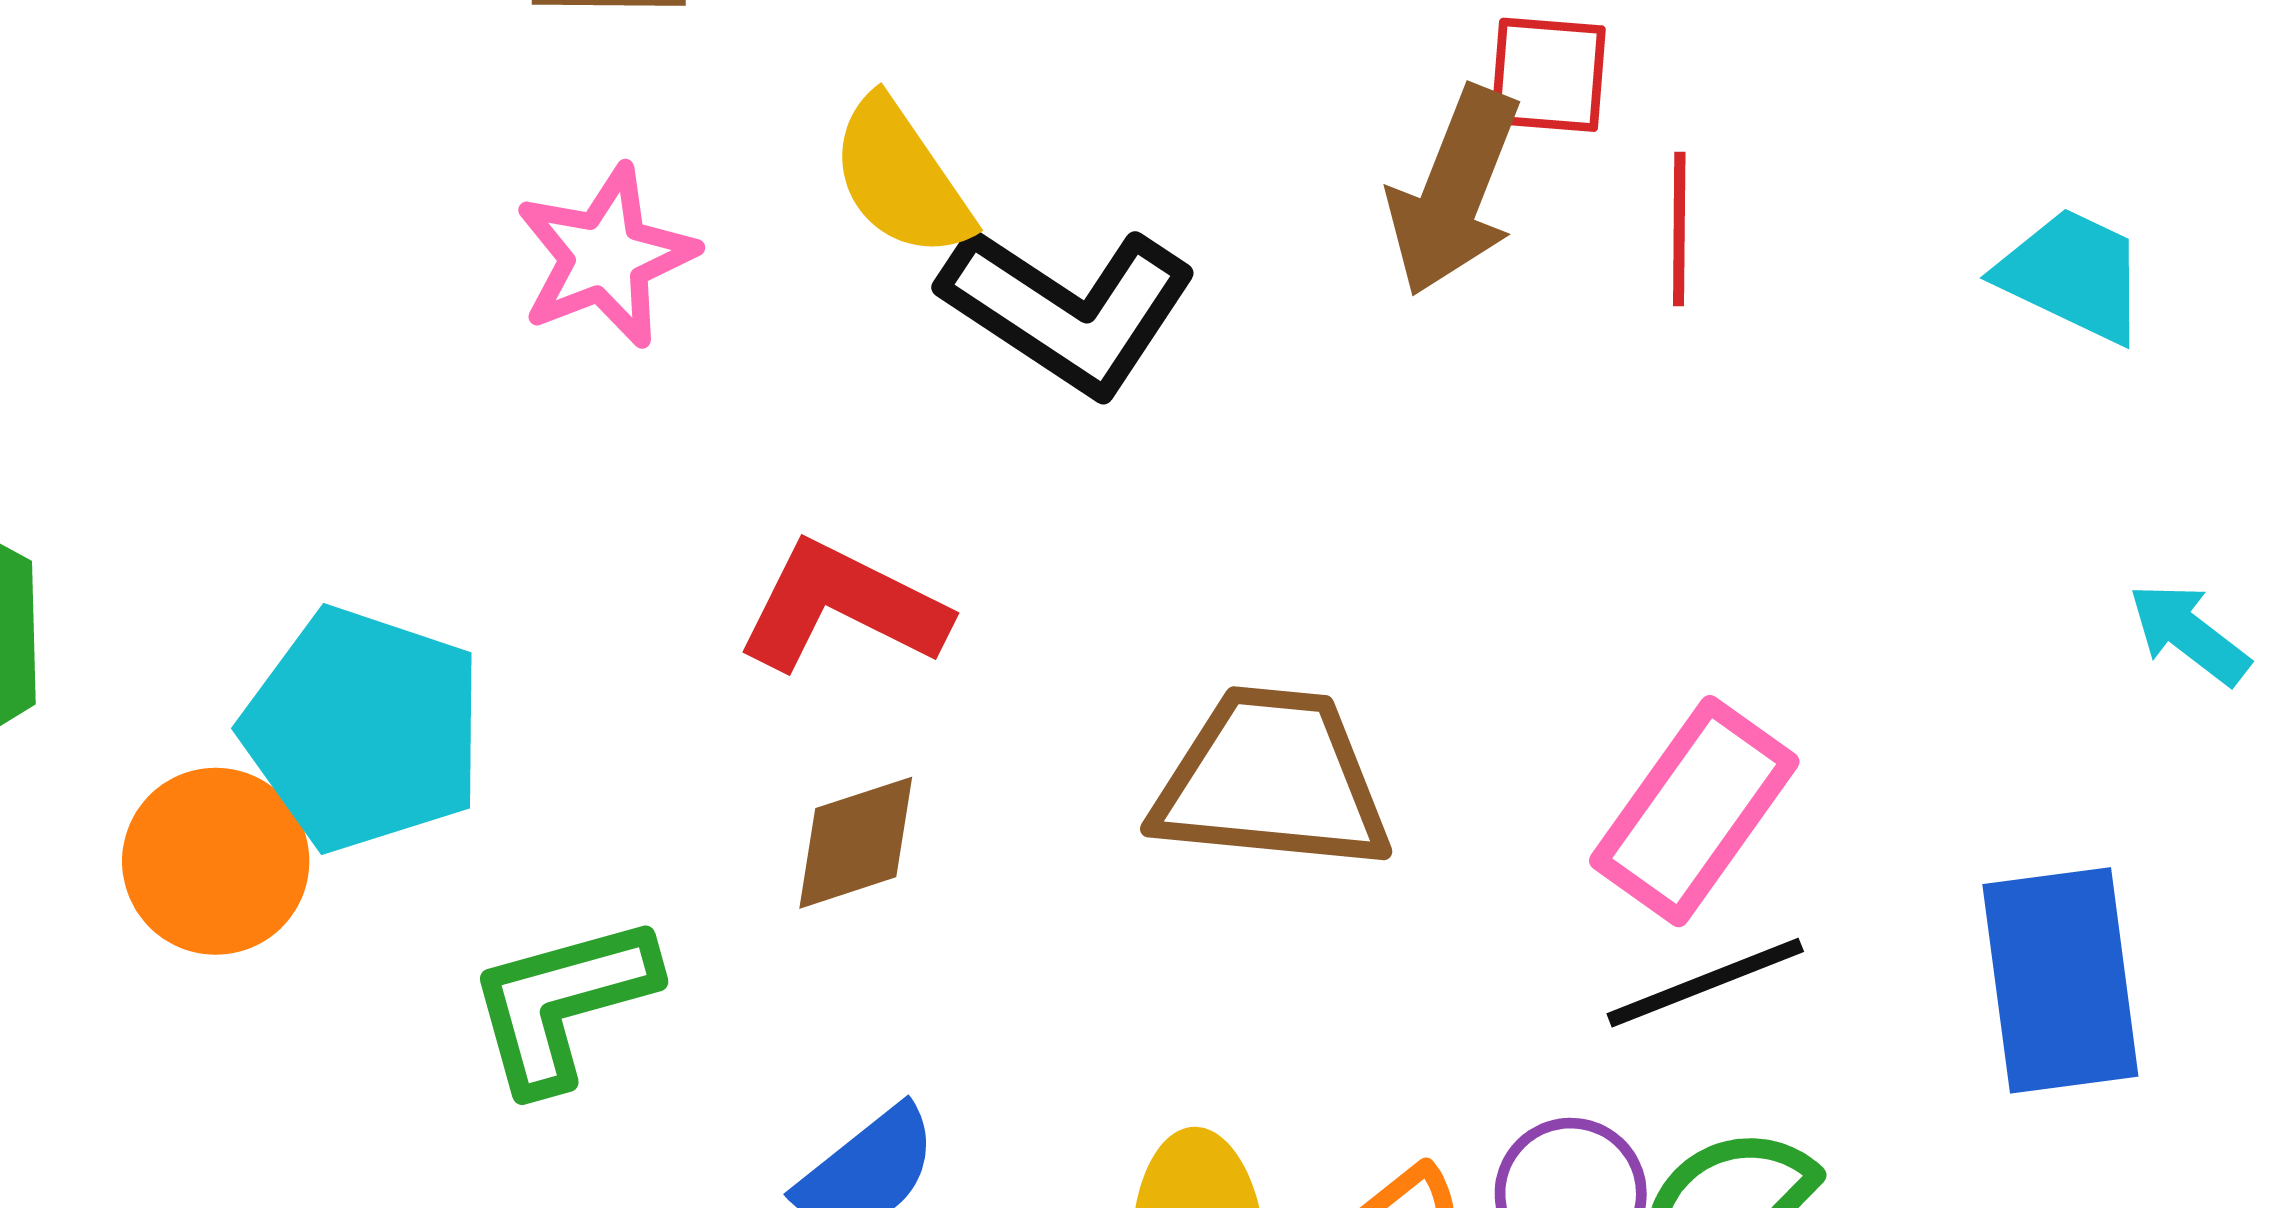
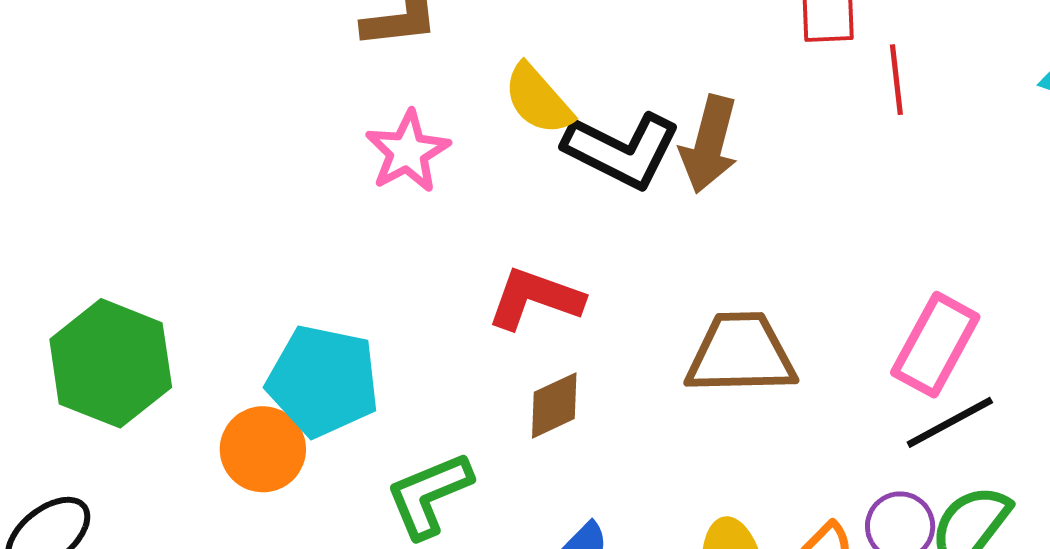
brown arrow: (1454, 191) -> (709, 144), moved

